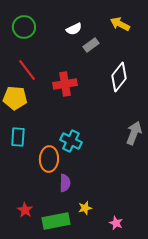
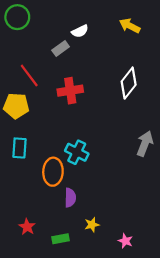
green circle: (24, 27) -> (17, 17), moved
gray rectangle: (91, 45) -> (61, 48), moved
green rectangle: (56, 221) -> (61, 239), size x0.6

